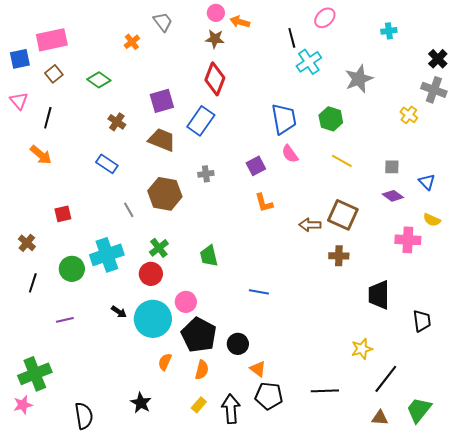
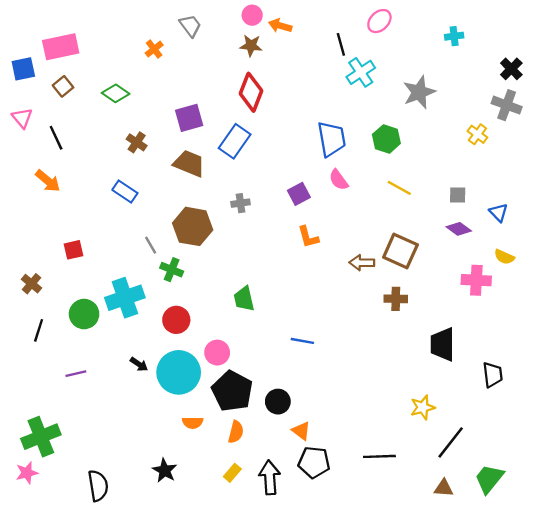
black line: (48, 118) -> (56, 138), turned -40
green cross: (159, 248) -> (172, 270), moved, turned -30
orange semicircle: (165, 362) -> (193, 423), turned -114

